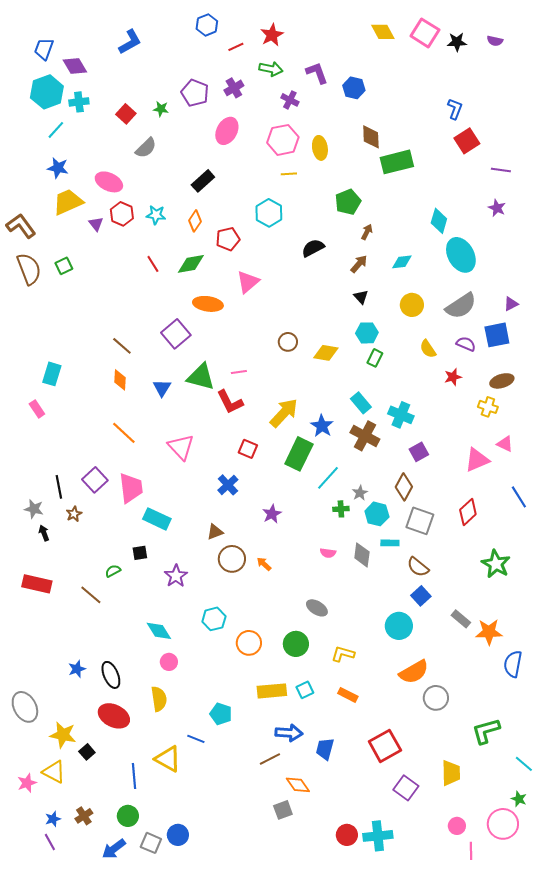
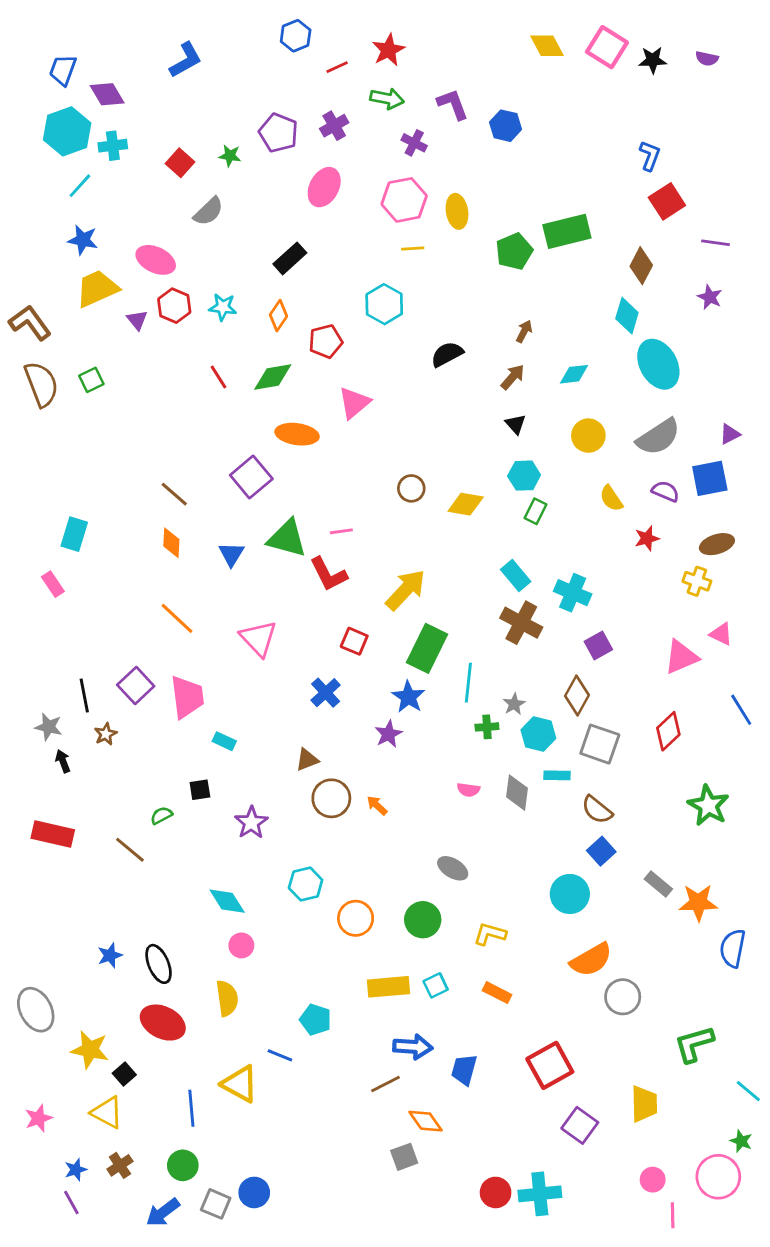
brown diamond: (371, 137) -> (641, 266), moved, turned 30
green pentagon: (348, 202) -> (514, 251), moved
blue star: (322, 426) -> (408, 697), moved
cyan line: (328, 478) -> (468, 683), turned -36
cyan rectangle: (157, 519) -> (224, 741), size x0.6
yellow triangle: (54, 772) -> (107, 1112), moved

